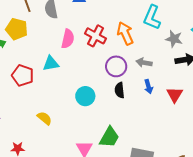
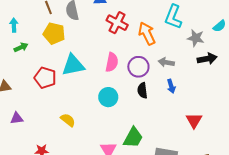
yellow pentagon: (17, 29) -> (54, 33), moved
red cross: (96, 36) -> (117, 23), moved
pink semicircle: (68, 39) -> (112, 62), moved
cyan triangle: (51, 64) -> (73, 65), size x1.4
red triangle: (175, 95) -> (194, 120), moved

